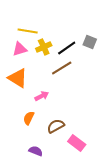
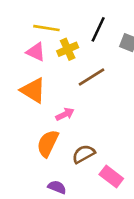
black line: (67, 48) -> (98, 29), moved, turned -30
pink triangle: (20, 49) -> (36, 52), turned 42
orange semicircle: (29, 118) -> (48, 143), size x1.5

